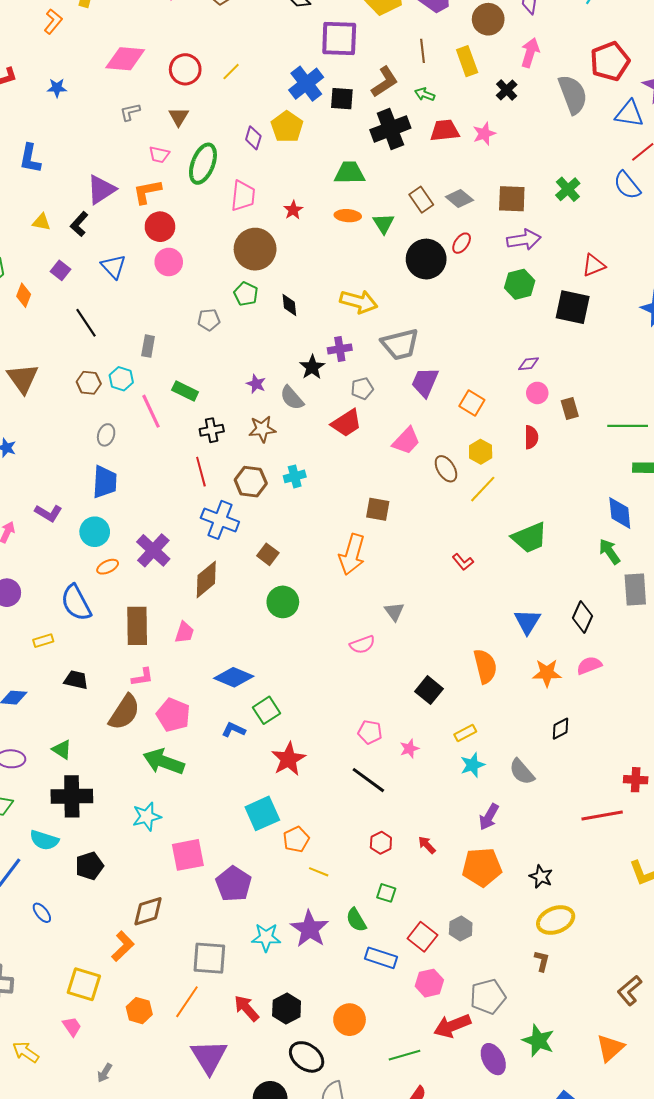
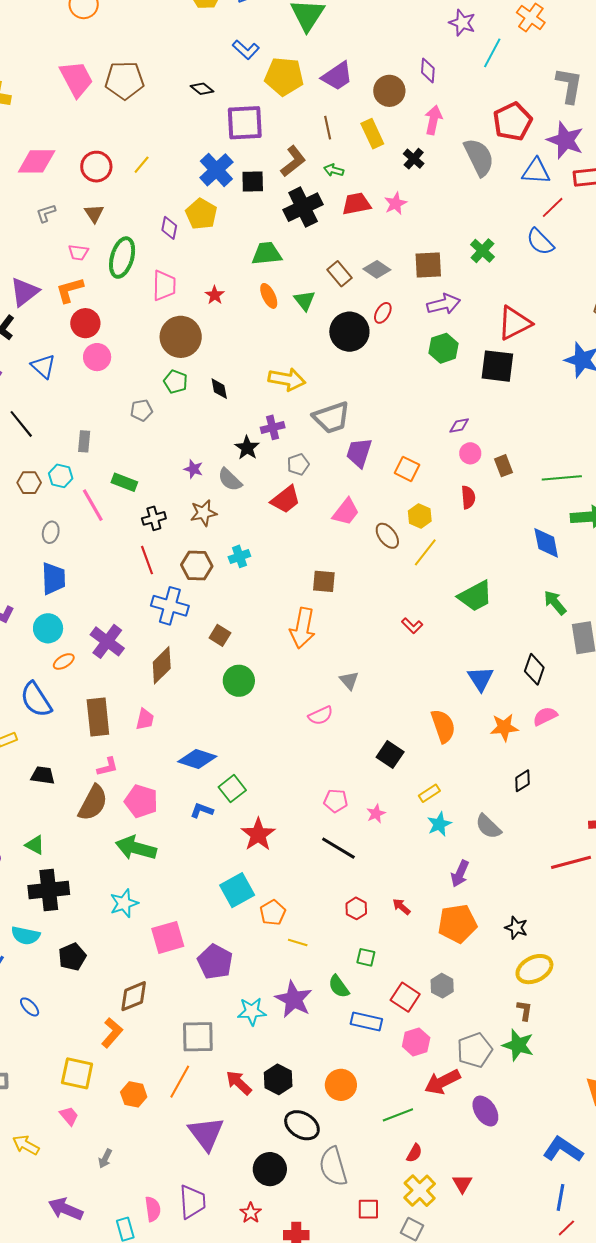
orange ellipse: (348, 216) -> (269, 296), turned 65
red triangle: (594, 265) -> (514, 323), size x1.5
blue diamond: (620, 513) -> (546, 543), moved
green star: (538, 1041) -> (518, 1045), moved

